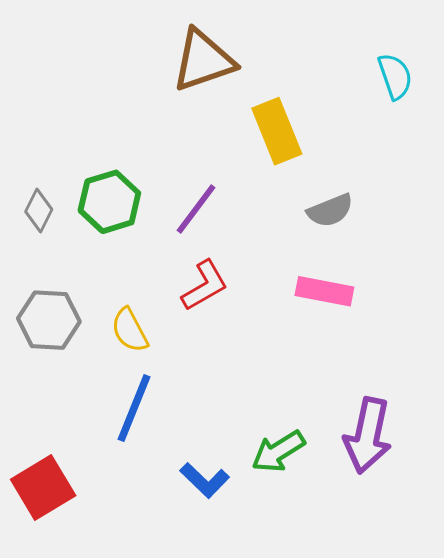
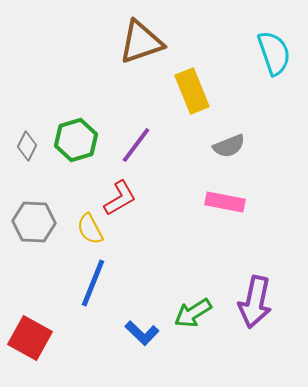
cyan semicircle: (395, 76) -> (274, 53), size x1.4
red L-shape: (205, 285) -> (120, 198), moved
red square: (43, 487) -> (30, 338), turned -30

